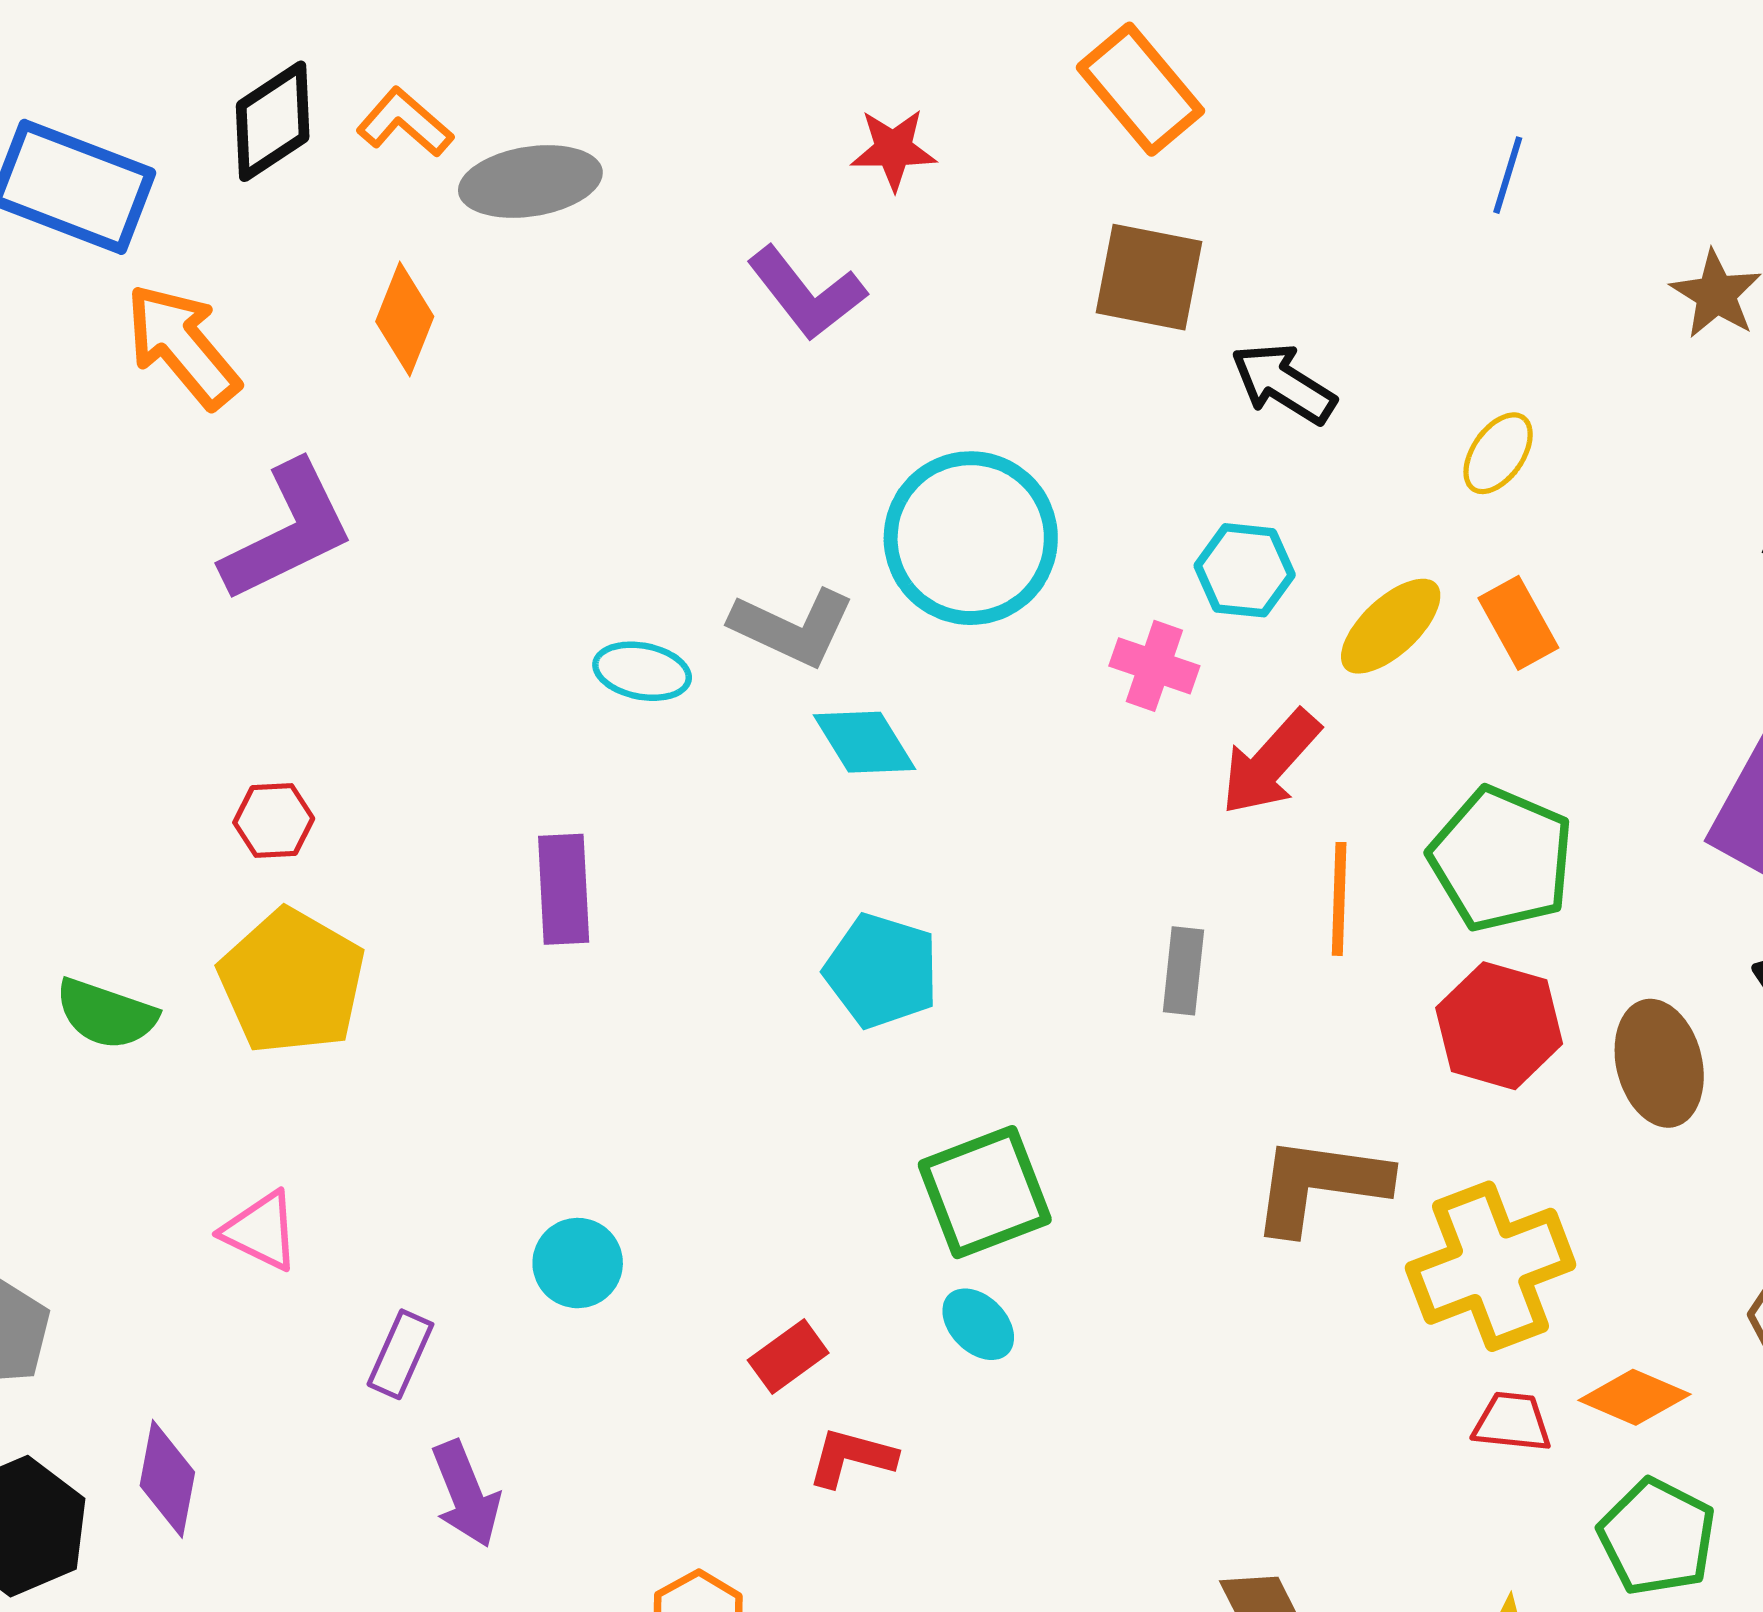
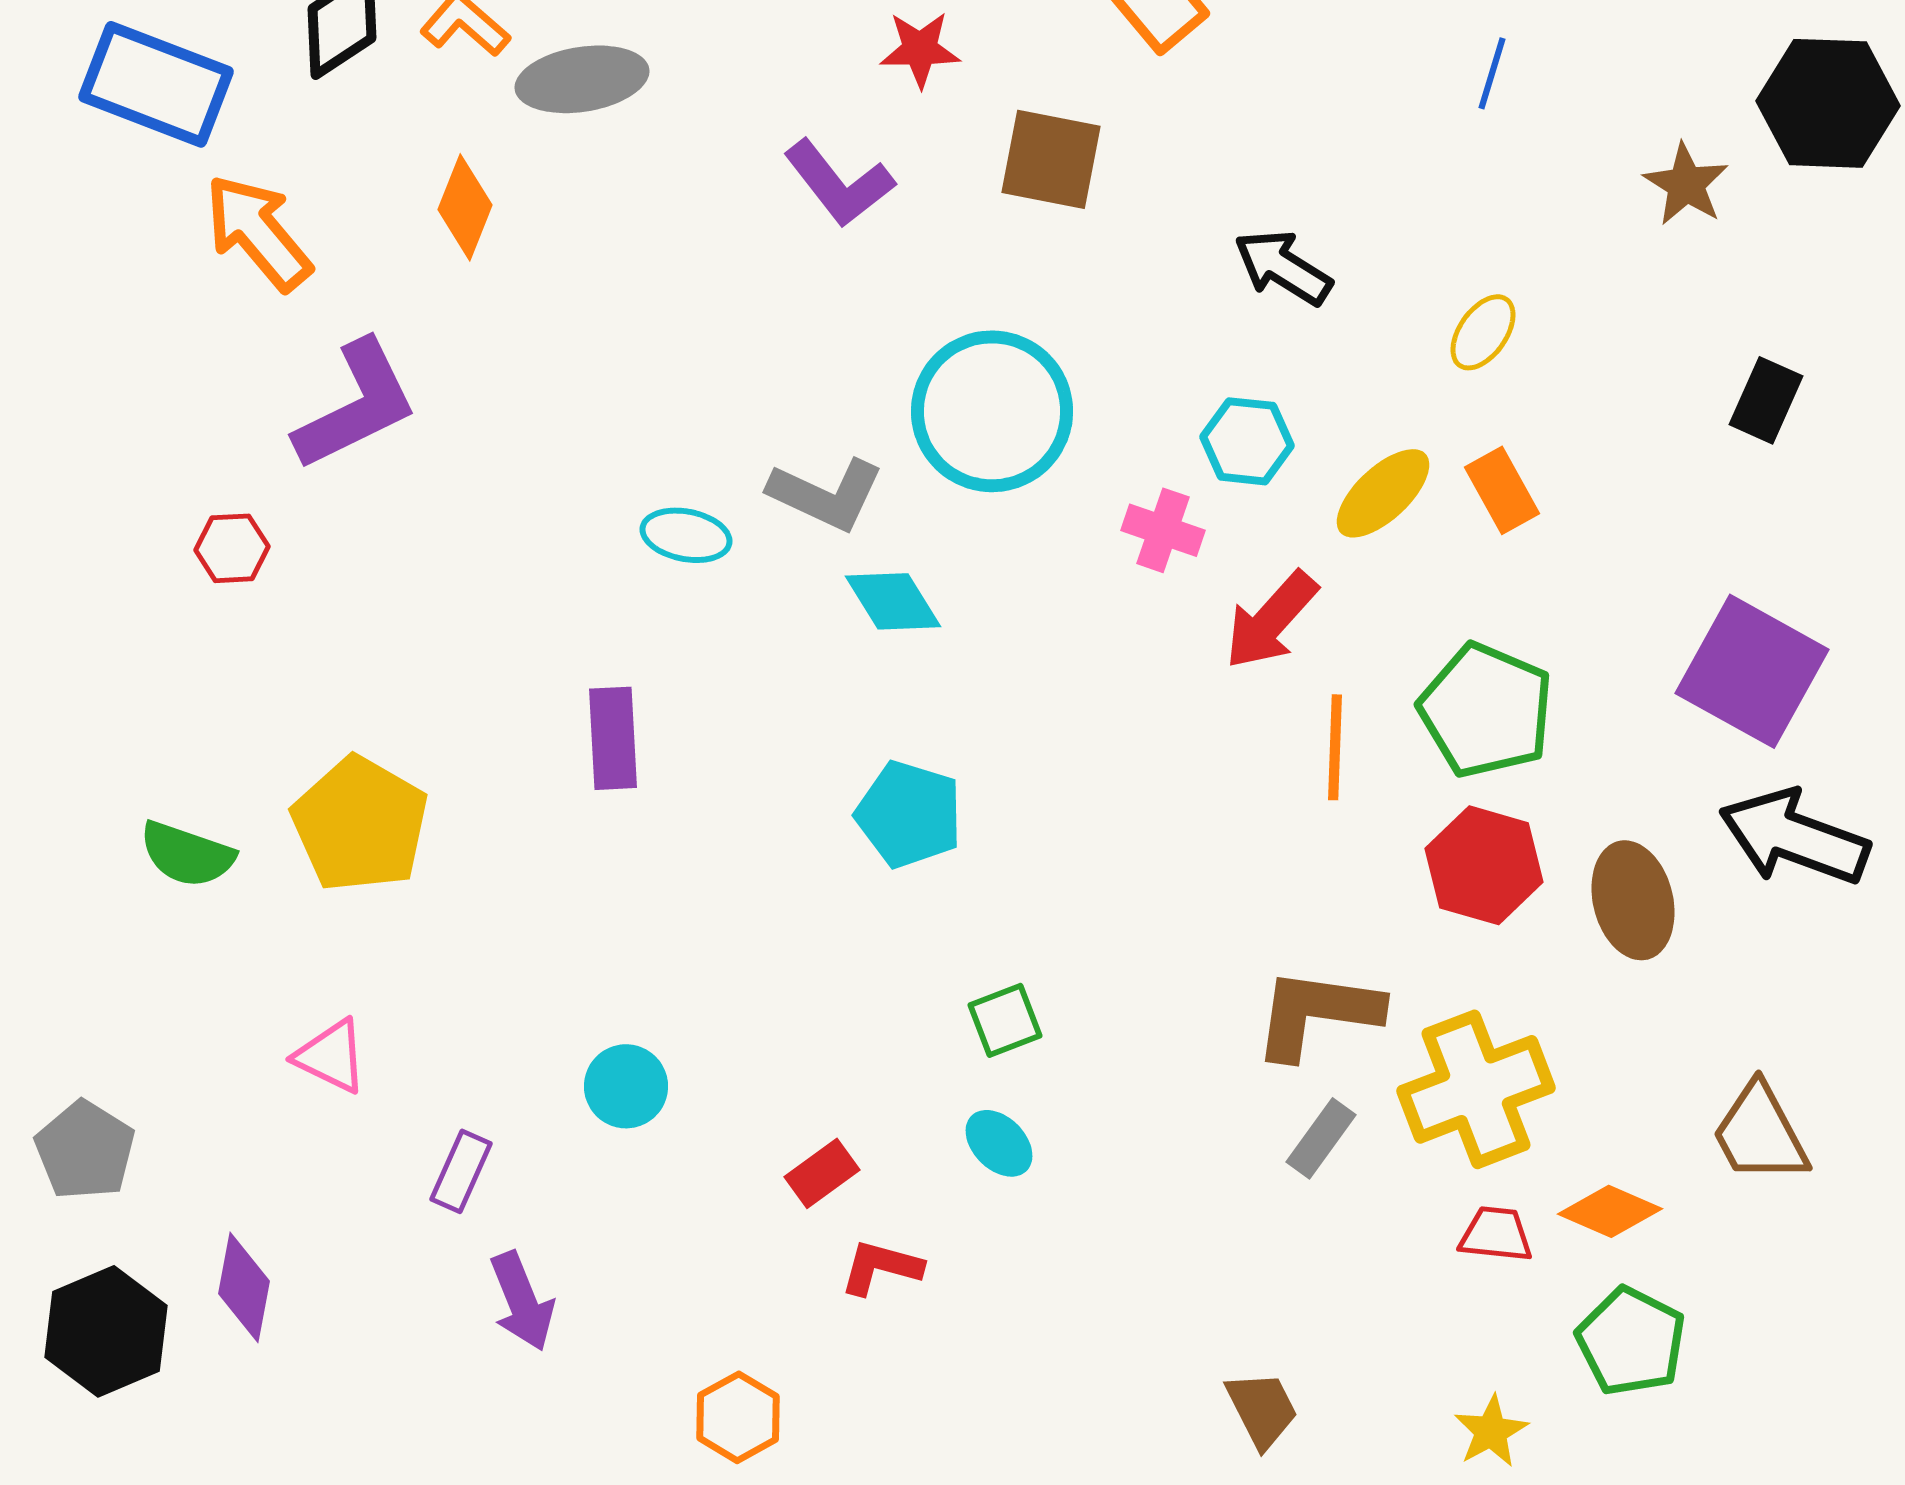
brown square: (1149, 277) -> (1051, 159), moved
red hexagon: (274, 821) -> (232, 548), moved
gray rectangle: (1183, 971) -> (1321, 1138), moved, turned 30
green square: (985, 1192) -> (1005, 1020), size x0.6

